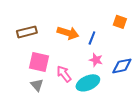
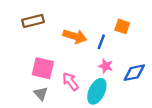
orange square: (120, 22) -> (122, 26), moved
brown rectangle: (27, 32) -> (33, 21), moved
cyan ellipse: (88, 83) -> (97, 91), turned -40

